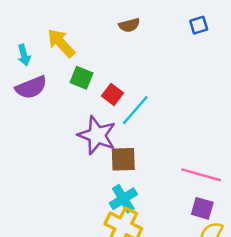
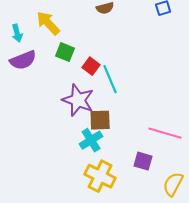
cyan line: (135, 110) -> (110, 79), turned -64
cyan cross: (123, 199) -> (91, 140), moved
purple square: (202, 208) -> (143, 161), moved

